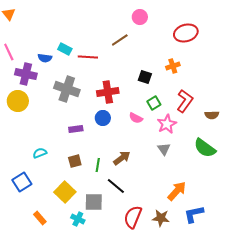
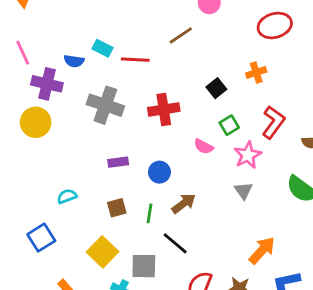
black square: (145, 77) -> (216, 88), turned 32
blue circle: (103, 118) -> (159, 172), moved

